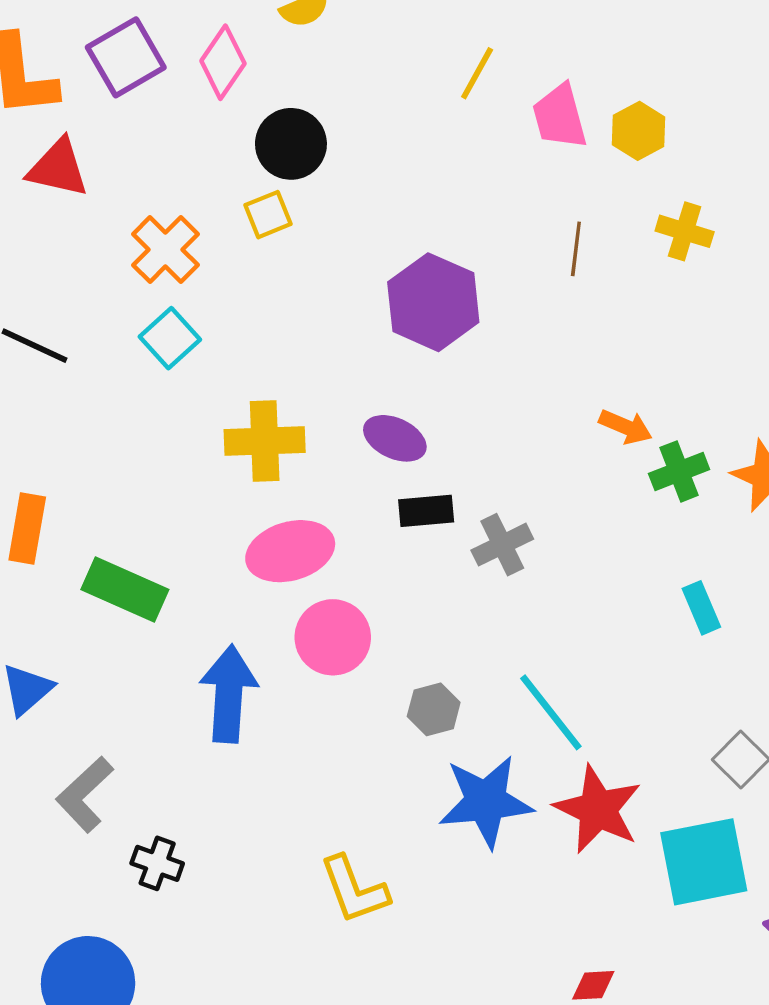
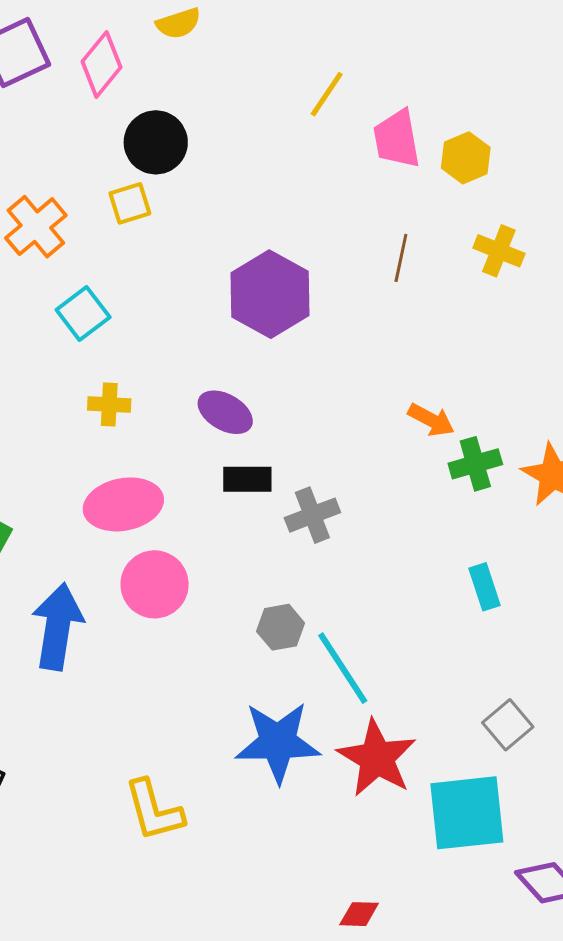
cyan square: (170, 338) -> (83, 313), moved
yellow cross: (265, 441) -> (109, 404), size x0.6
gray hexagon: (434, 709) -> (281, 627), moved

